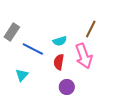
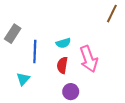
brown line: (91, 29) -> (112, 14), moved
blue line: (33, 49) -> (35, 52), turned 65

